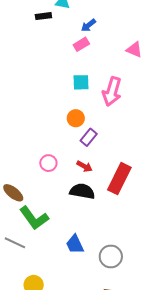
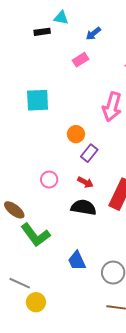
blue arrow: (88, 25) -> (93, 34), moved
cyan square: (81, 82) -> (38, 100), moved, size x1.4
gray line: (15, 243) -> (20, 283), moved

